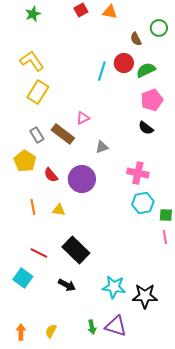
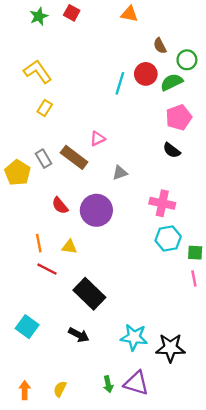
red square: (81, 10) -> (72, 13), moved, turned -32
green circle: (159, 28) -> (187, 60), moved
yellow rectangle: (38, 92) -> (45, 108), size x0.6
yellow pentagon: (25, 161) -> (18, 173), moved
red line: (39, 253) -> (47, 269), moved

